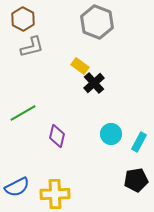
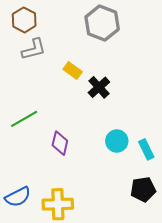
yellow rectangle: (80, 66) -> (73, 70), moved
cyan rectangle: (139, 142) -> (146, 149), turned -54

